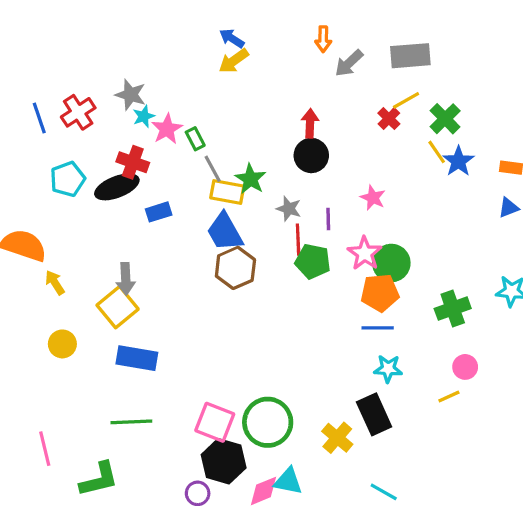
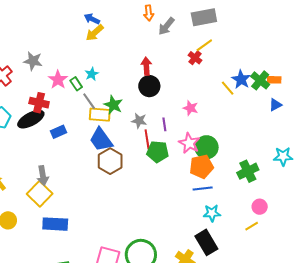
cyan star: (144, 116) -> (92, 74), moved
green cross: (445, 119) -> (260, 80), moved
yellow line: (437, 152) -> (228, 88), moved

